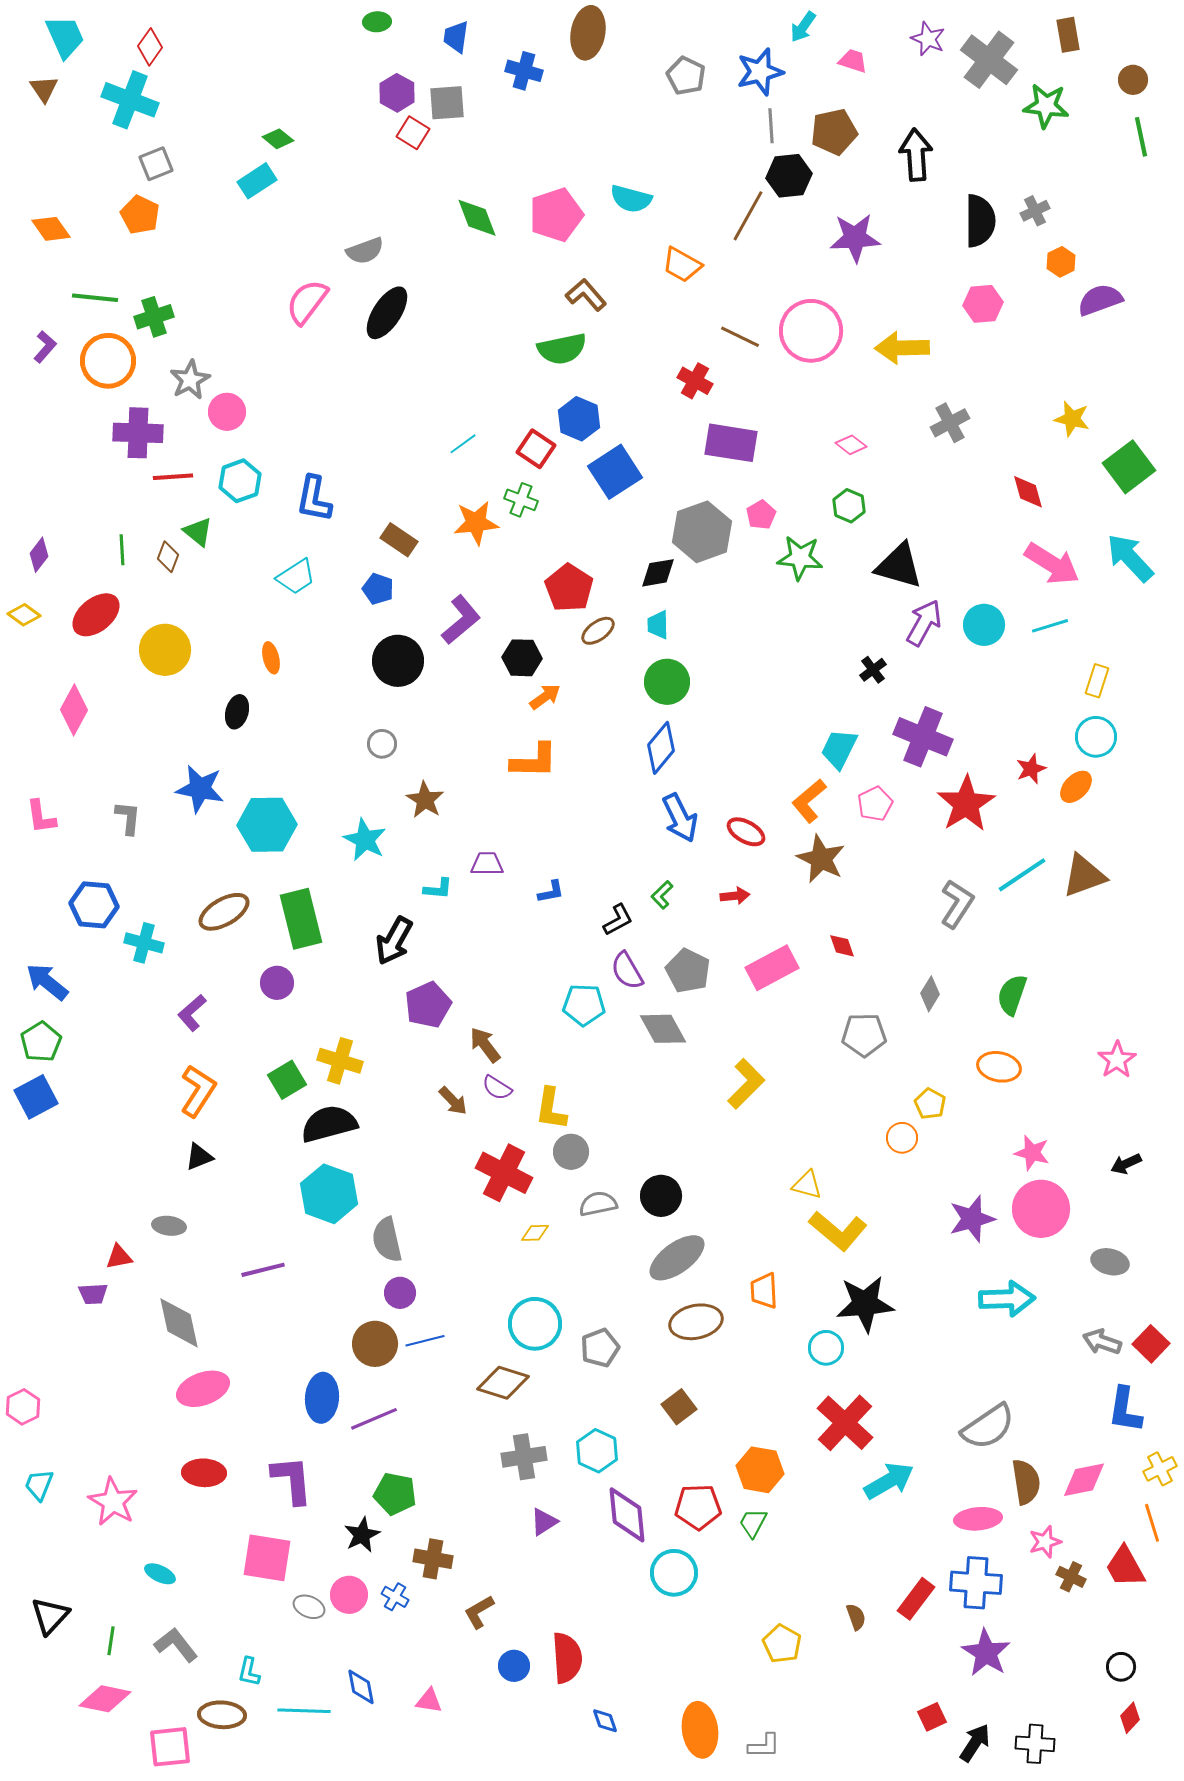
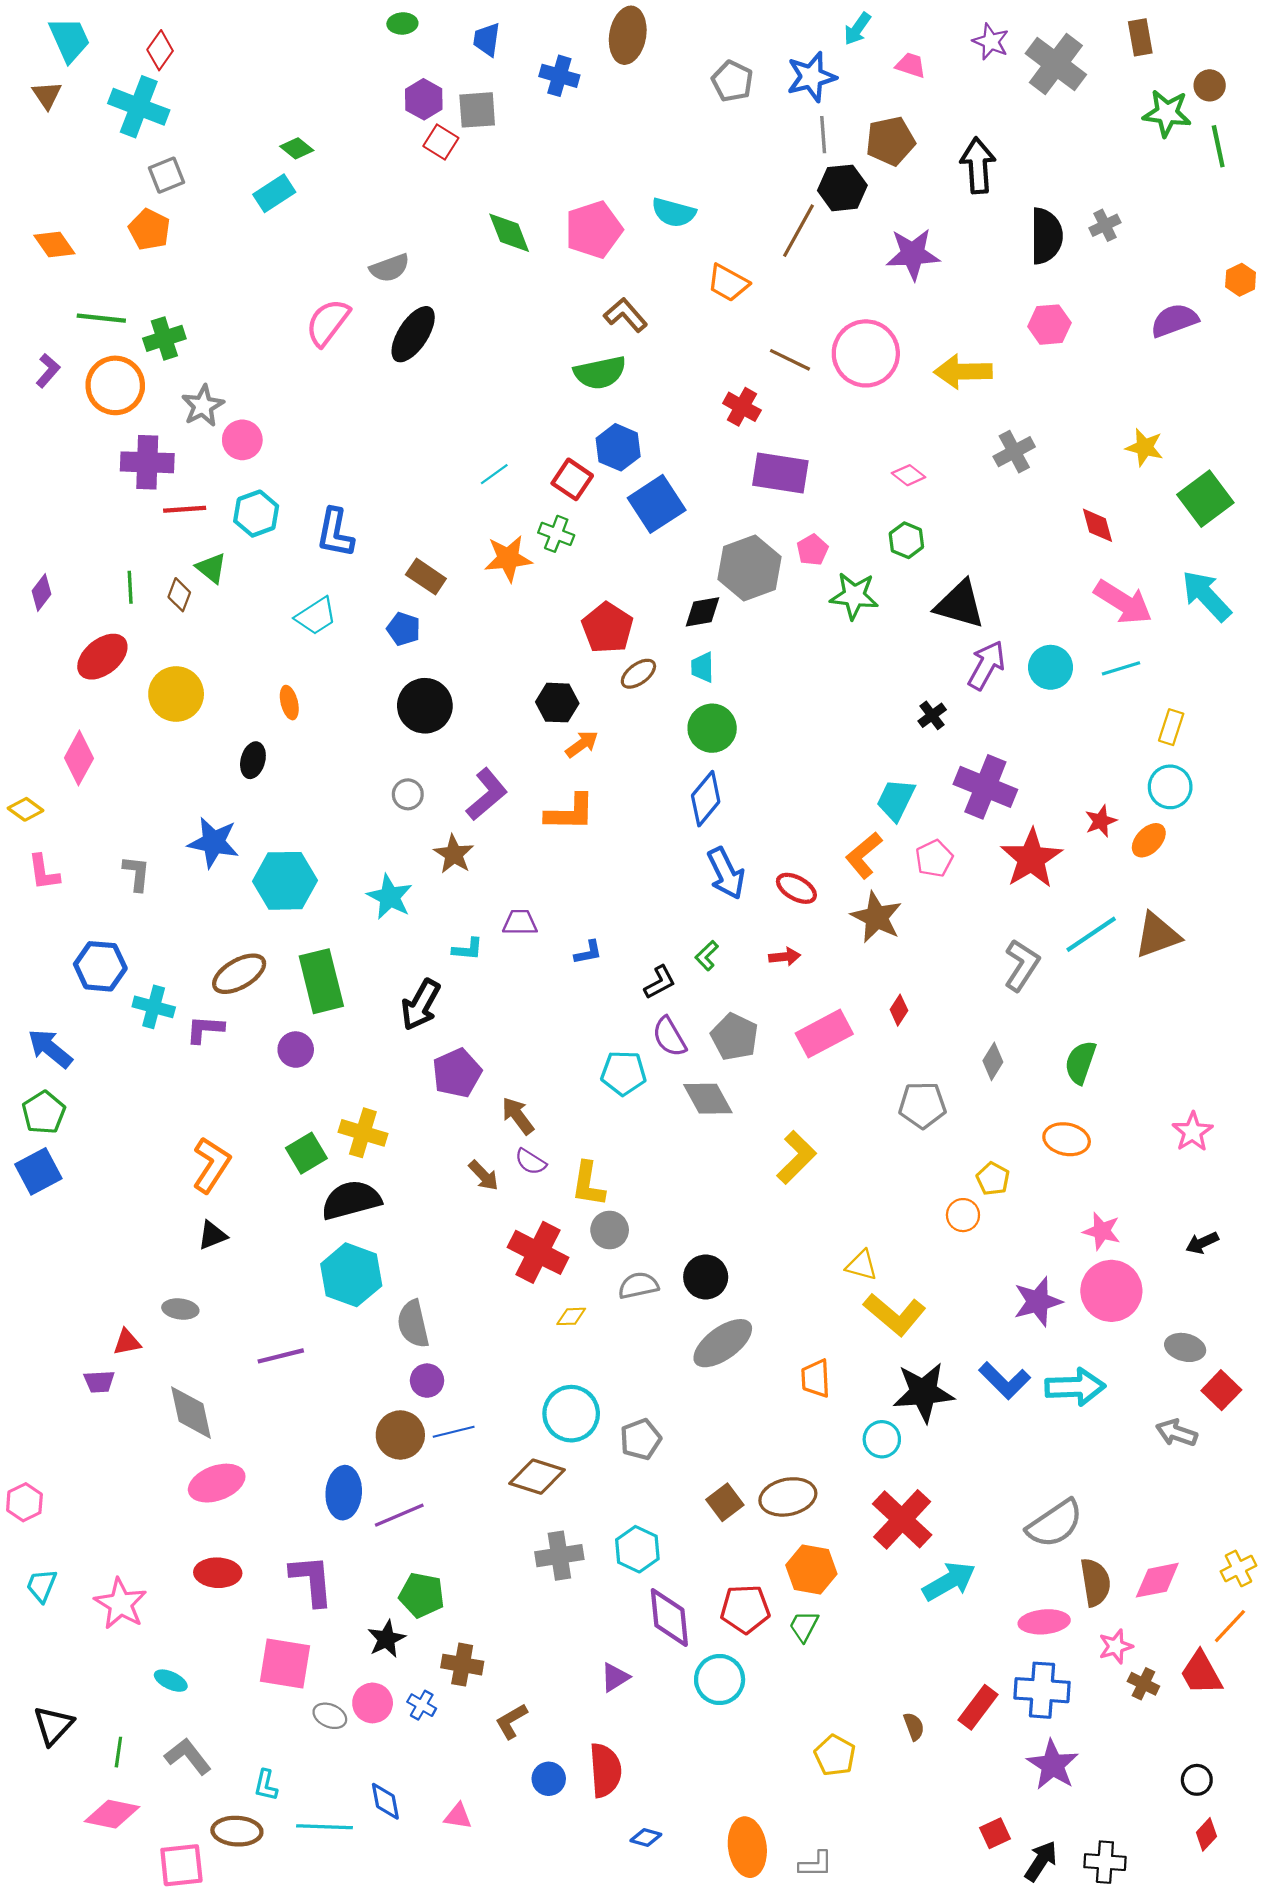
green star: (1046, 106) -> (1167, 113), moved
orange hexagon: (1061, 262) -> (1241, 280), moved
yellow diamond: (24, 615) -> (26, 809), moved
purple L-shape: (461, 620) -> (487, 794), moved
red diamond: (842, 946) -> (899, 1010), turned 52
purple L-shape: (192, 1013) -> (205, 1029), moved, turned 45
brown ellipse: (696, 1322) -> (788, 1497), moved
red square: (1151, 1344) -> (1221, 1390), moved
blue L-shape: (1125, 1410) -> (1005, 1381), moved, turned -54
purple triangle: (544, 1522) -> (615, 1677), moved
orange line: (1152, 1523) -> (1230, 1626), turned 60
blue diamond: (605, 1721) -> (646, 1838), turned -56

